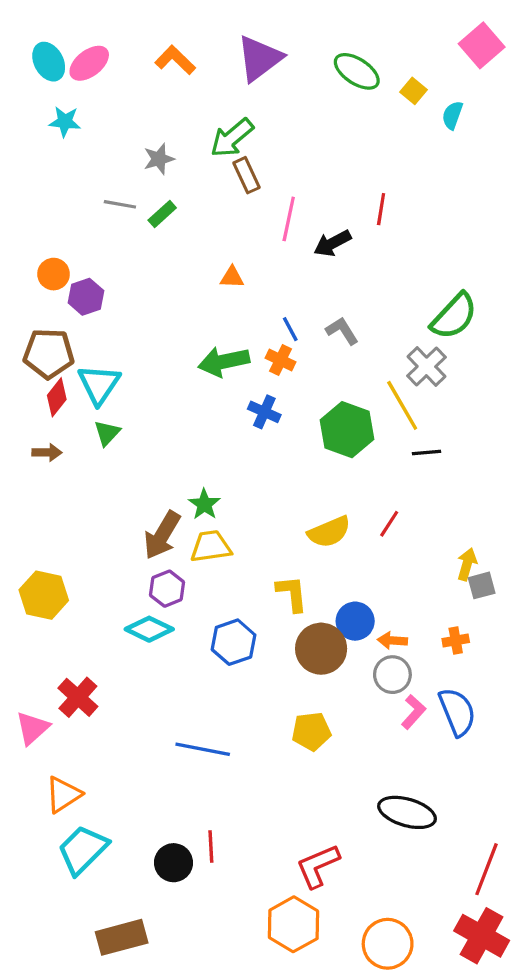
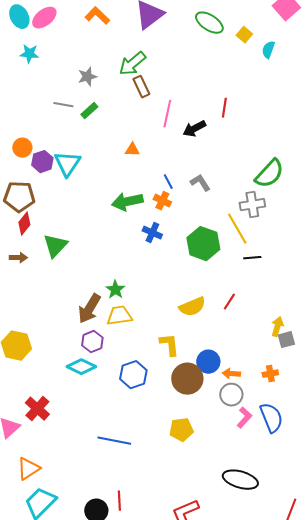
gray cross: (426, 366) -> (252, 205), turned 35
cyan triangle: (99, 384) -> (67, 164), moved
green triangle: (107, 433) -> (55, 246), size x1.5

